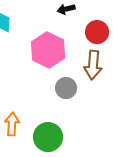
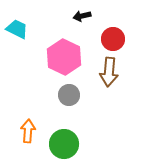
gray circle: (66, 88) -> (69, 95), moved

